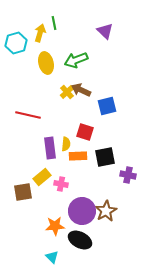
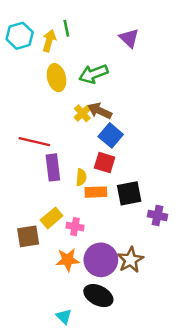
cyan hexagon: (16, 43) -> (20, 36), moved
blue square: (107, 106) -> (111, 135), moved, turned -36
purple rectangle: (50, 148) -> (53, 167), moved
orange star: (55, 226) -> (68, 260), moved

